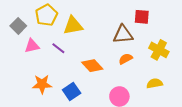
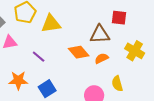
purple line: (58, 48) -> (39, 57), moved
orange diamond: (92, 66) -> (79, 52), moved
yellow semicircle: (155, 83) -> (117, 84), moved, turned -98

